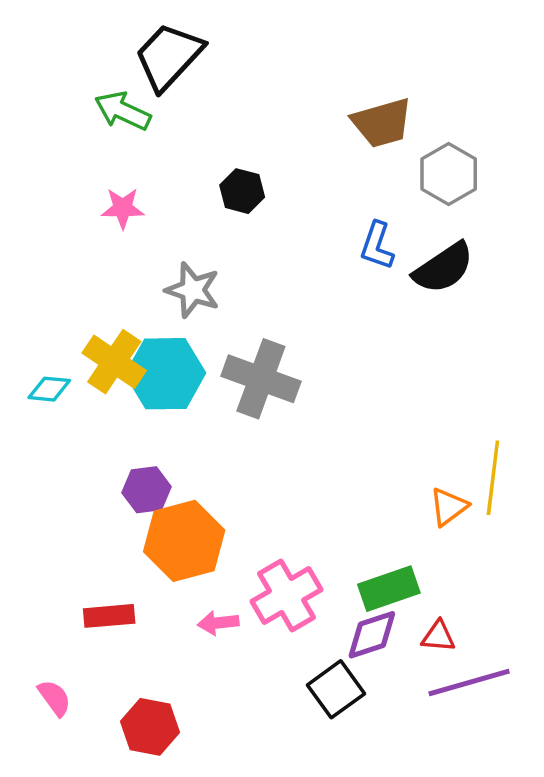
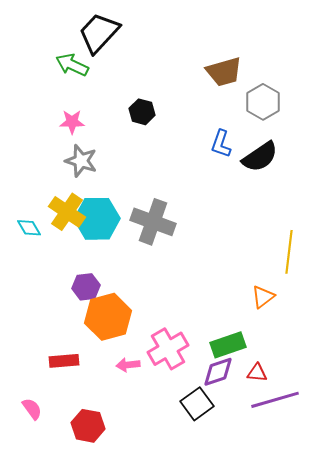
gray star: (193, 290) -> (81, 161), moved
cyan diamond: (49, 389) -> (29, 228), turned 55
yellow line: (493, 478) -> (289, 252), moved

